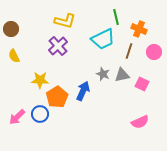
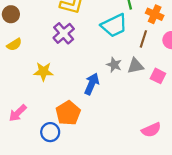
yellow semicircle: (14, 56) -> (14, 45), turned -96
orange pentagon: (57, 97) -> (68, 113), moved
blue circle: (40, 114) -> (50, 132), moved
pink semicircle: (140, 122) -> (151, 130), moved

